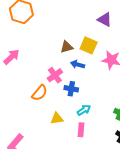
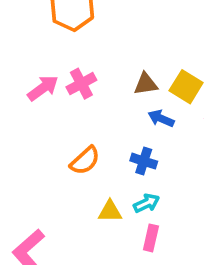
pink cross: (55, 75) -> (81, 84), moved
cyan arrow: (84, 110) -> (146, 203), moved

